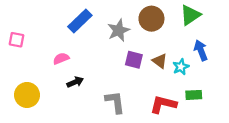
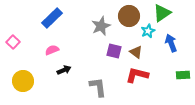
blue rectangle: (80, 21) -> (52, 18), moved
pink square: (16, 40) -> (13, 42), moved, turned 32
cyan star: (181, 67) -> (148, 31), moved
green rectangle: (194, 95) -> (183, 75), moved
red L-shape: (163, 104) -> (137, 75), moved

